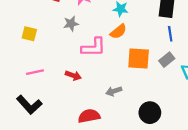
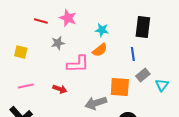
blue line: (170, 34) -> (133, 54), moved
orange square: (139, 59) -> (120, 87), moved
gray arrow: (114, 91) -> (96, 103), size x1.5

